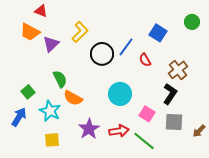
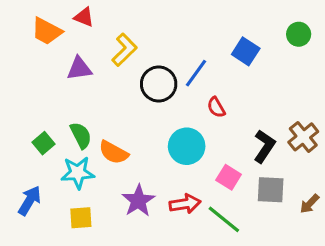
red triangle: (41, 11) -> (84, 17), moved
orange trapezoid: (30, 32) -> (47, 31), moved
purple triangle: (51, 44) -> (79, 68), turned 36
red semicircle: (145, 60) -> (216, 107), moved
brown cross: (178, 70) -> (303, 137), moved
green semicircle: (60, 79) -> (81, 135), moved
cyan star: (50, 111) -> (78, 173), turned -30
blue arrow: (19, 117) -> (30, 201), moved

